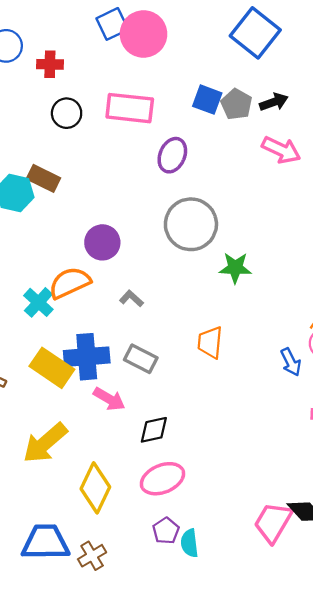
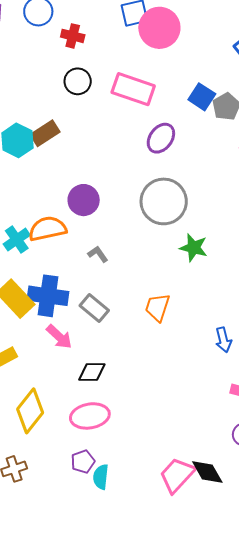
brown rectangle: (43, 178) -> (45, 133), turned -72

